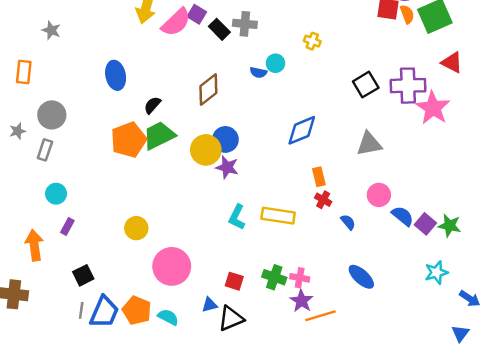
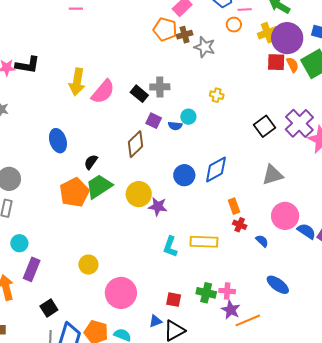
purple square: (197, 14) -> (154, 121), moved
purple cross: (408, 86) -> (299, 123), turned -36
blue circle: (225, 139) -> (184, 175), moved
pink circle: (379, 195) -> (285, 216), size x1.4
purple rectangle: (67, 227) -> (32, 269), size x1.6

